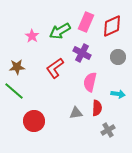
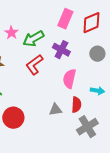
green arrow: (60, 31) -> (33, 39), moved
gray cross: (108, 130) -> (87, 127), size x1.5

